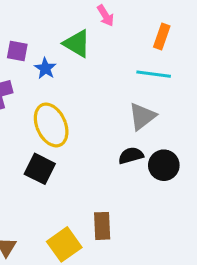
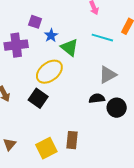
green triangle: (77, 44) -> (69, 47), moved
cyan line: (154, 74) -> (102, 38), moved
yellow ellipse: (51, 125) -> (49, 72), turned 68

